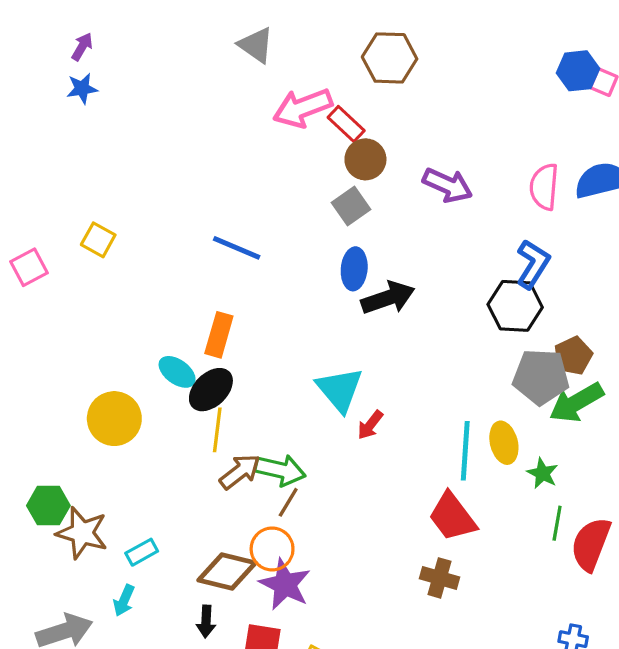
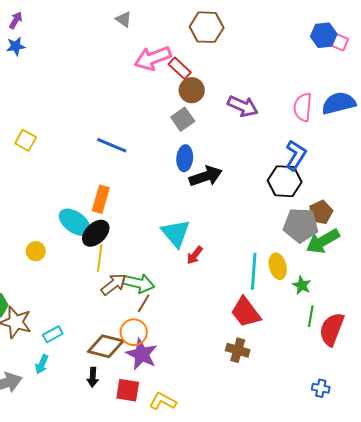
gray triangle: (256, 45) -> (124, 19), size x0.7
cyan ellipse: (177, 372) -> (75, 222), size x1.4
yellow circle: (114, 419) -> (36, 251), size x0.6

